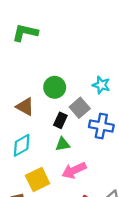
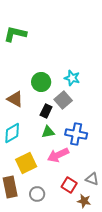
cyan star: (101, 85) -> (72, 78), moved
blue cross: (101, 126) -> (76, 134), moved

